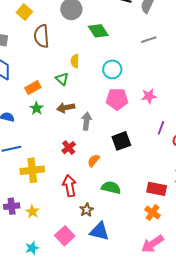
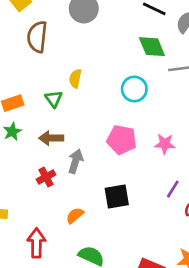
green diamond: (98, 31) -> (152, 47), moved
cyan circle: (112, 69) -> (134, 89), moved
red cross: (69, 148) -> (46, 177), moved

